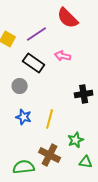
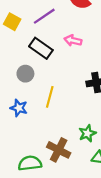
blue star: (24, 117) -> (19, 108), moved
yellow line: (50, 119) -> (50, 97), moved

